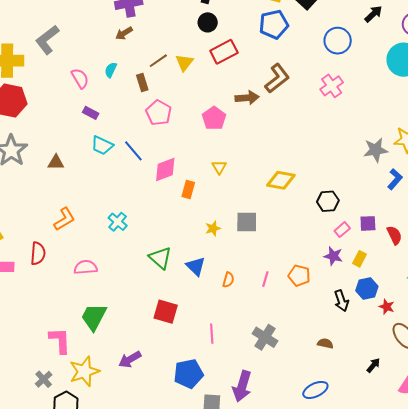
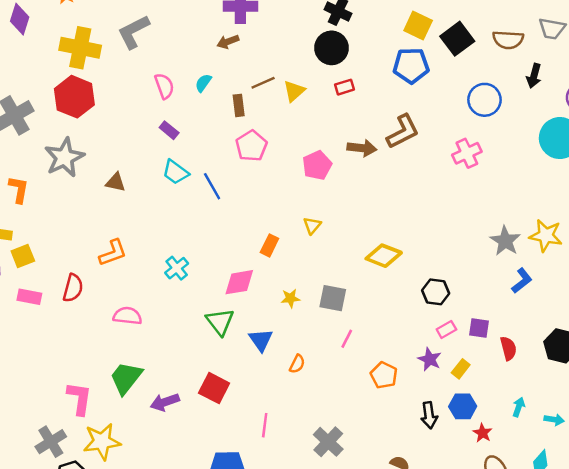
black arrow: (373, 14) -> (534, 76), turned 138
black circle: (208, 22) -> (331, 48), size x1.4
red rectangle: (224, 52) -> (345, 87), size x0.6
gray star: (376, 150) -> (505, 241), turned 30
pink diamond: (165, 170) -> (239, 282), moved
pink line: (265, 279) -> (347, 339), moved
purple arrow: (130, 359) -> (165, 402), moved
gray cross: (44, 379) -> (51, 442), size x1.4

